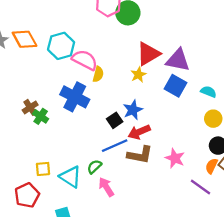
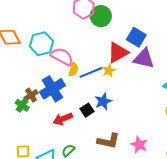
blue square: (176, 86) -> (136, 37), moved
blue cross: (75, 97) -> (52, 89), turned 30
brown cross: (30, 107) -> (31, 95), moved
red arrow: (139, 132) -> (63, 119), moved
blue line: (115, 146) -> (91, 72), moved

